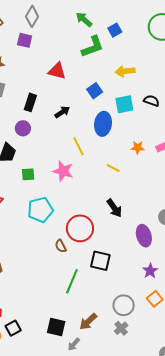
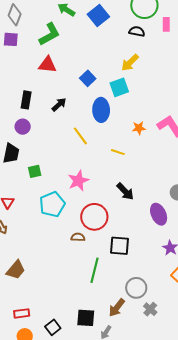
blue square: (115, 30) -> (98, 15), size x1.5
green L-shape: (92, 47) -> (49, 34), moved
yellow arrow: (125, 71) -> (130, 63), moved, turned -30
black semicircle: (151, 101) -> (137, 31), moved
pink star: (63, 171) -> (78, 181), moved, turned -30
brown semicircle: (61, 246) -> (78, 237), turned 128
gray circle: (124, 305) -> (136, 288), moved
black square: (13, 328) -> (53, 327), moved

